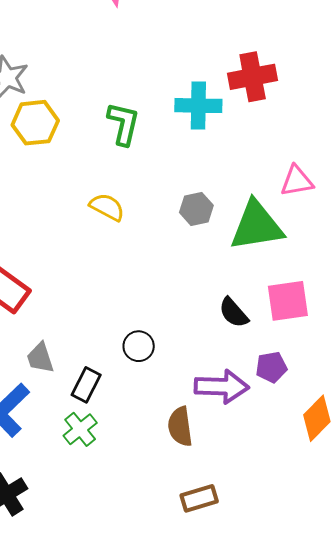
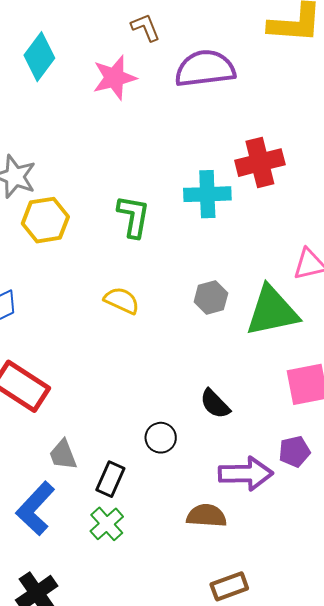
black semicircle: (234, 313) -> (215, 404), moved
brown semicircle: (180, 427) -> (207, 516), turned 105

